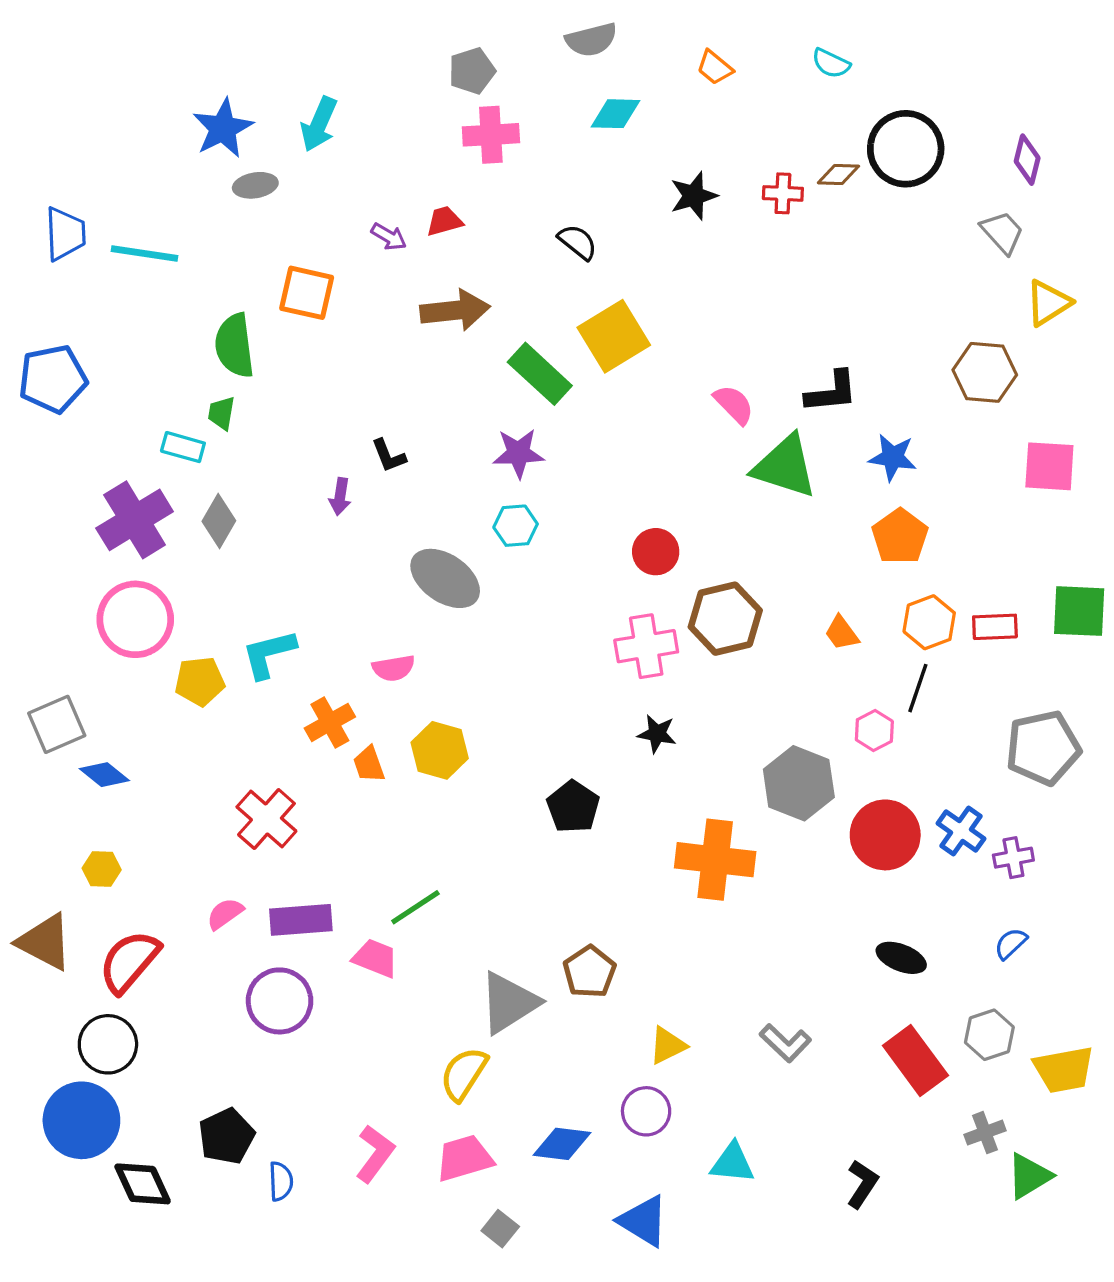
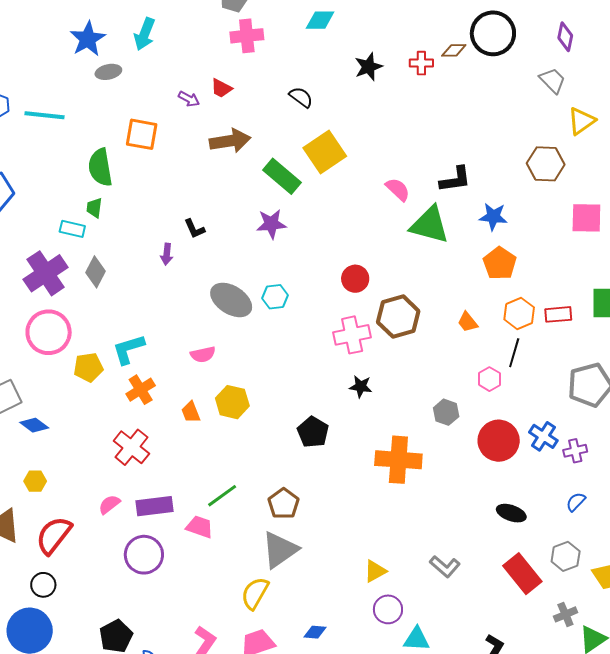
red trapezoid: (444, 221) -> (221, 88), turned -135
cyan hexagon: (516, 526) -> (275, 297), moved
orange cross: (330, 722) -> (141, 390), moved
gray hexagon: (799, 783) -> (446, 412), size x0.6
brown pentagon: (589, 972) -> (283, 504), moved
black circle: (108, 1044) -> (43, 585), size x0.7
purple circle: (646, 1111) -> (388, 609), moved
blue diamond: (562, 1144) -> (315, 632), size x0.7

